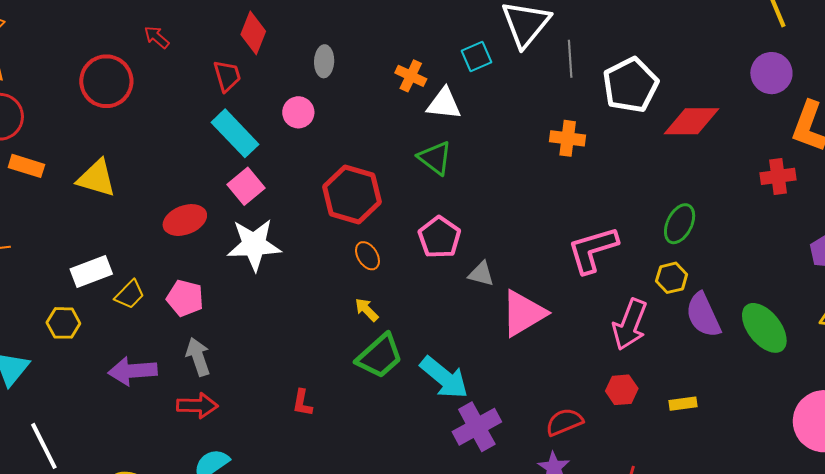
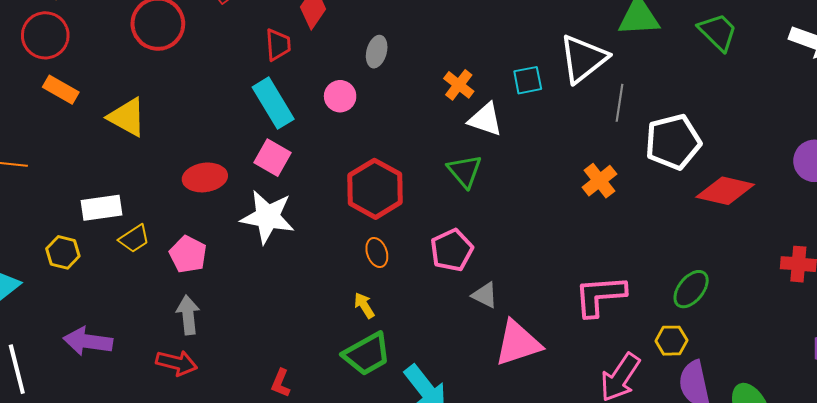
orange cross: (568, 138) -> (599, 181), turned 32
pink square: (246, 186) -> (272, 158), turned -33
purple arrow: (133, 371) -> (88, 341), moved

